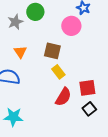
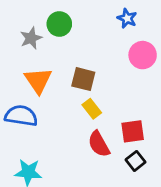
pink circle: (71, 26) -> (143, 55), moved
orange triangle: (20, 52) -> (38, 80), size x1.5
red semicircle: (63, 97) -> (99, 144), turned 120

